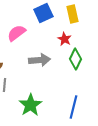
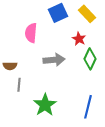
yellow rectangle: (72, 14) -> (87, 14), turned -30
pink semicircle: (16, 33) -> (31, 33), turned -48

